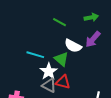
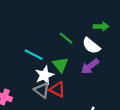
green line: (59, 22) -> (66, 38), moved
purple arrow: (93, 39) -> (90, 66), moved
white semicircle: (73, 46) -> (91, 46), moved

